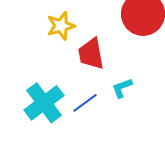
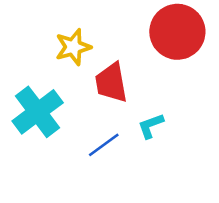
cyan cross: (44, 103) -> (38, 112), moved

